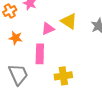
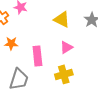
pink triangle: (48, 29) -> (66, 47), moved
gray trapezoid: (18, 74) -> (19, 79), turned 50

